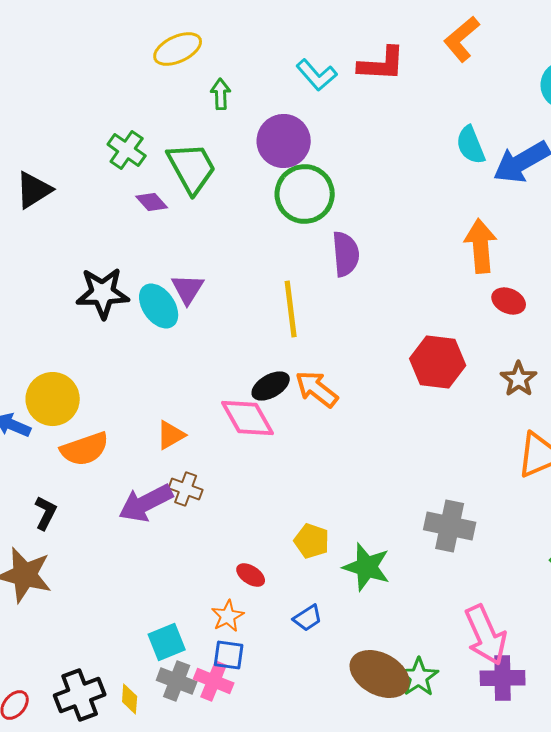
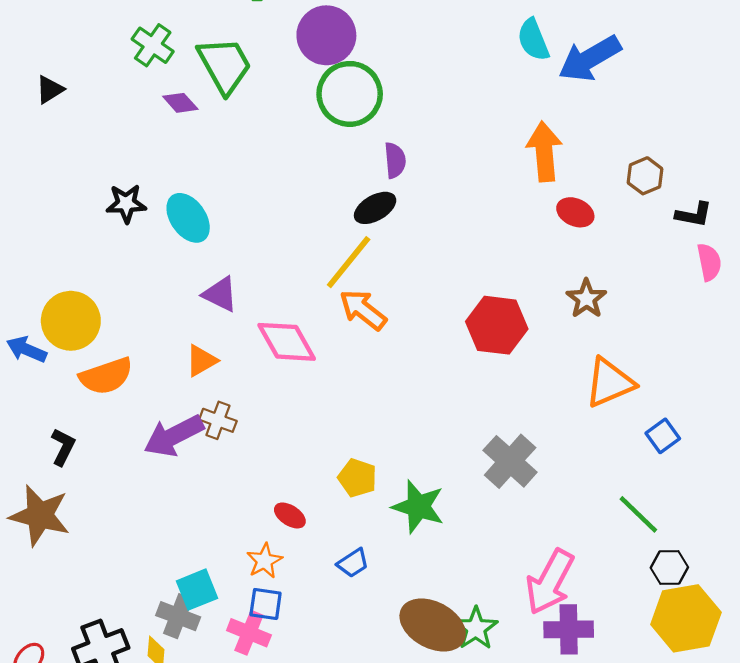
black triangle: (34, 190) -> (50, 90), size x0.7
purple semicircle: (346, 254) -> (395, 160), size x0.7
purple triangle: (188, 289) -> (220, 294), moved, turned -36
black star: (103, 293) -> (126, 203), size x0.7
yellow line: (291, 309) -> (349, 262), moved, turned 46
red hexagon: (438, 362) -> (497, 325), moved
black ellipse: (271, 386) -> (375, 208), moved
gray cross: (450, 526) -> (510, 461), turned 30
pink arrow: (486, 635) -> (550, 582), turned 52
gray cross: (177, 681) -> (178, 616), moved

